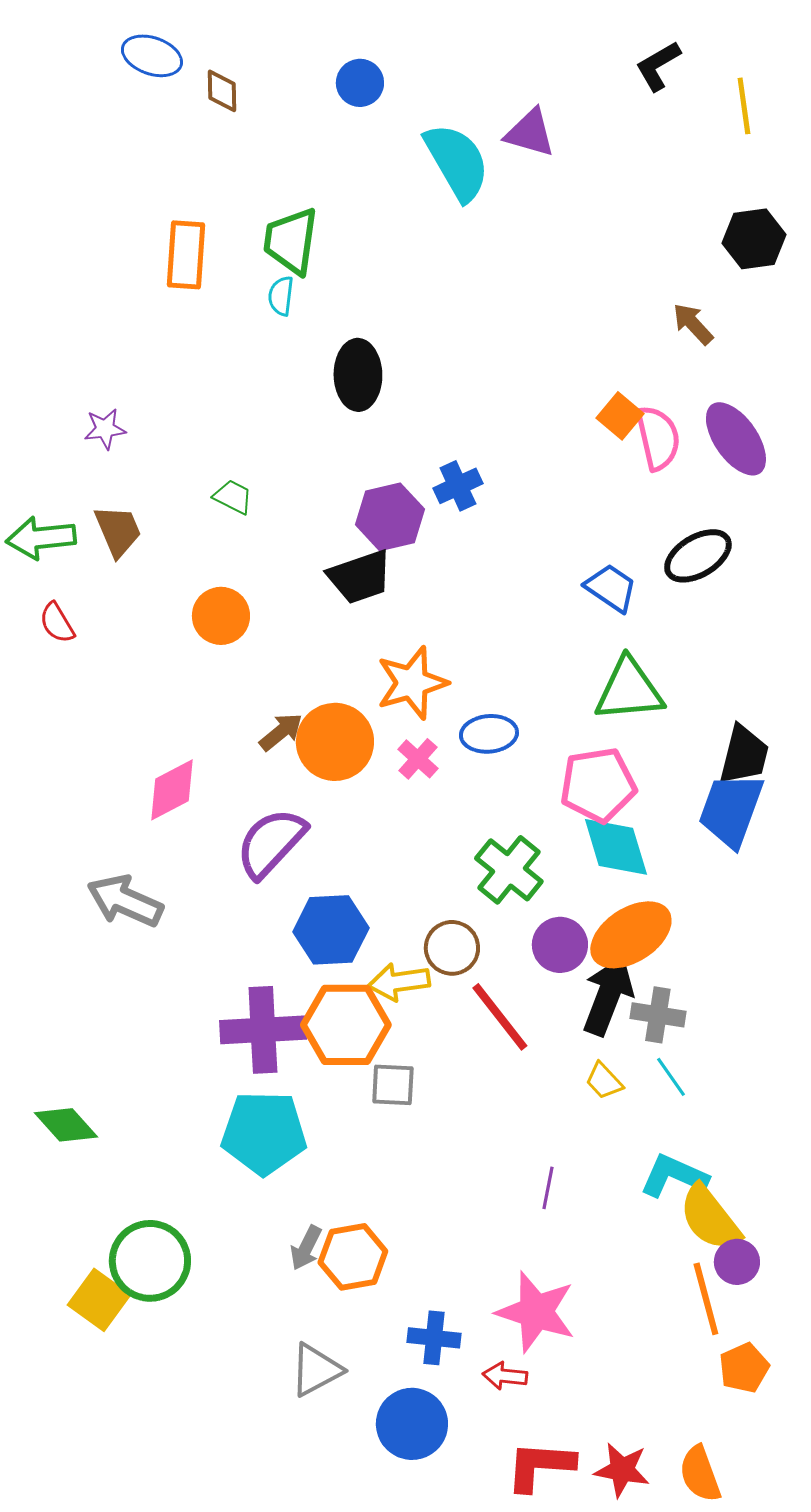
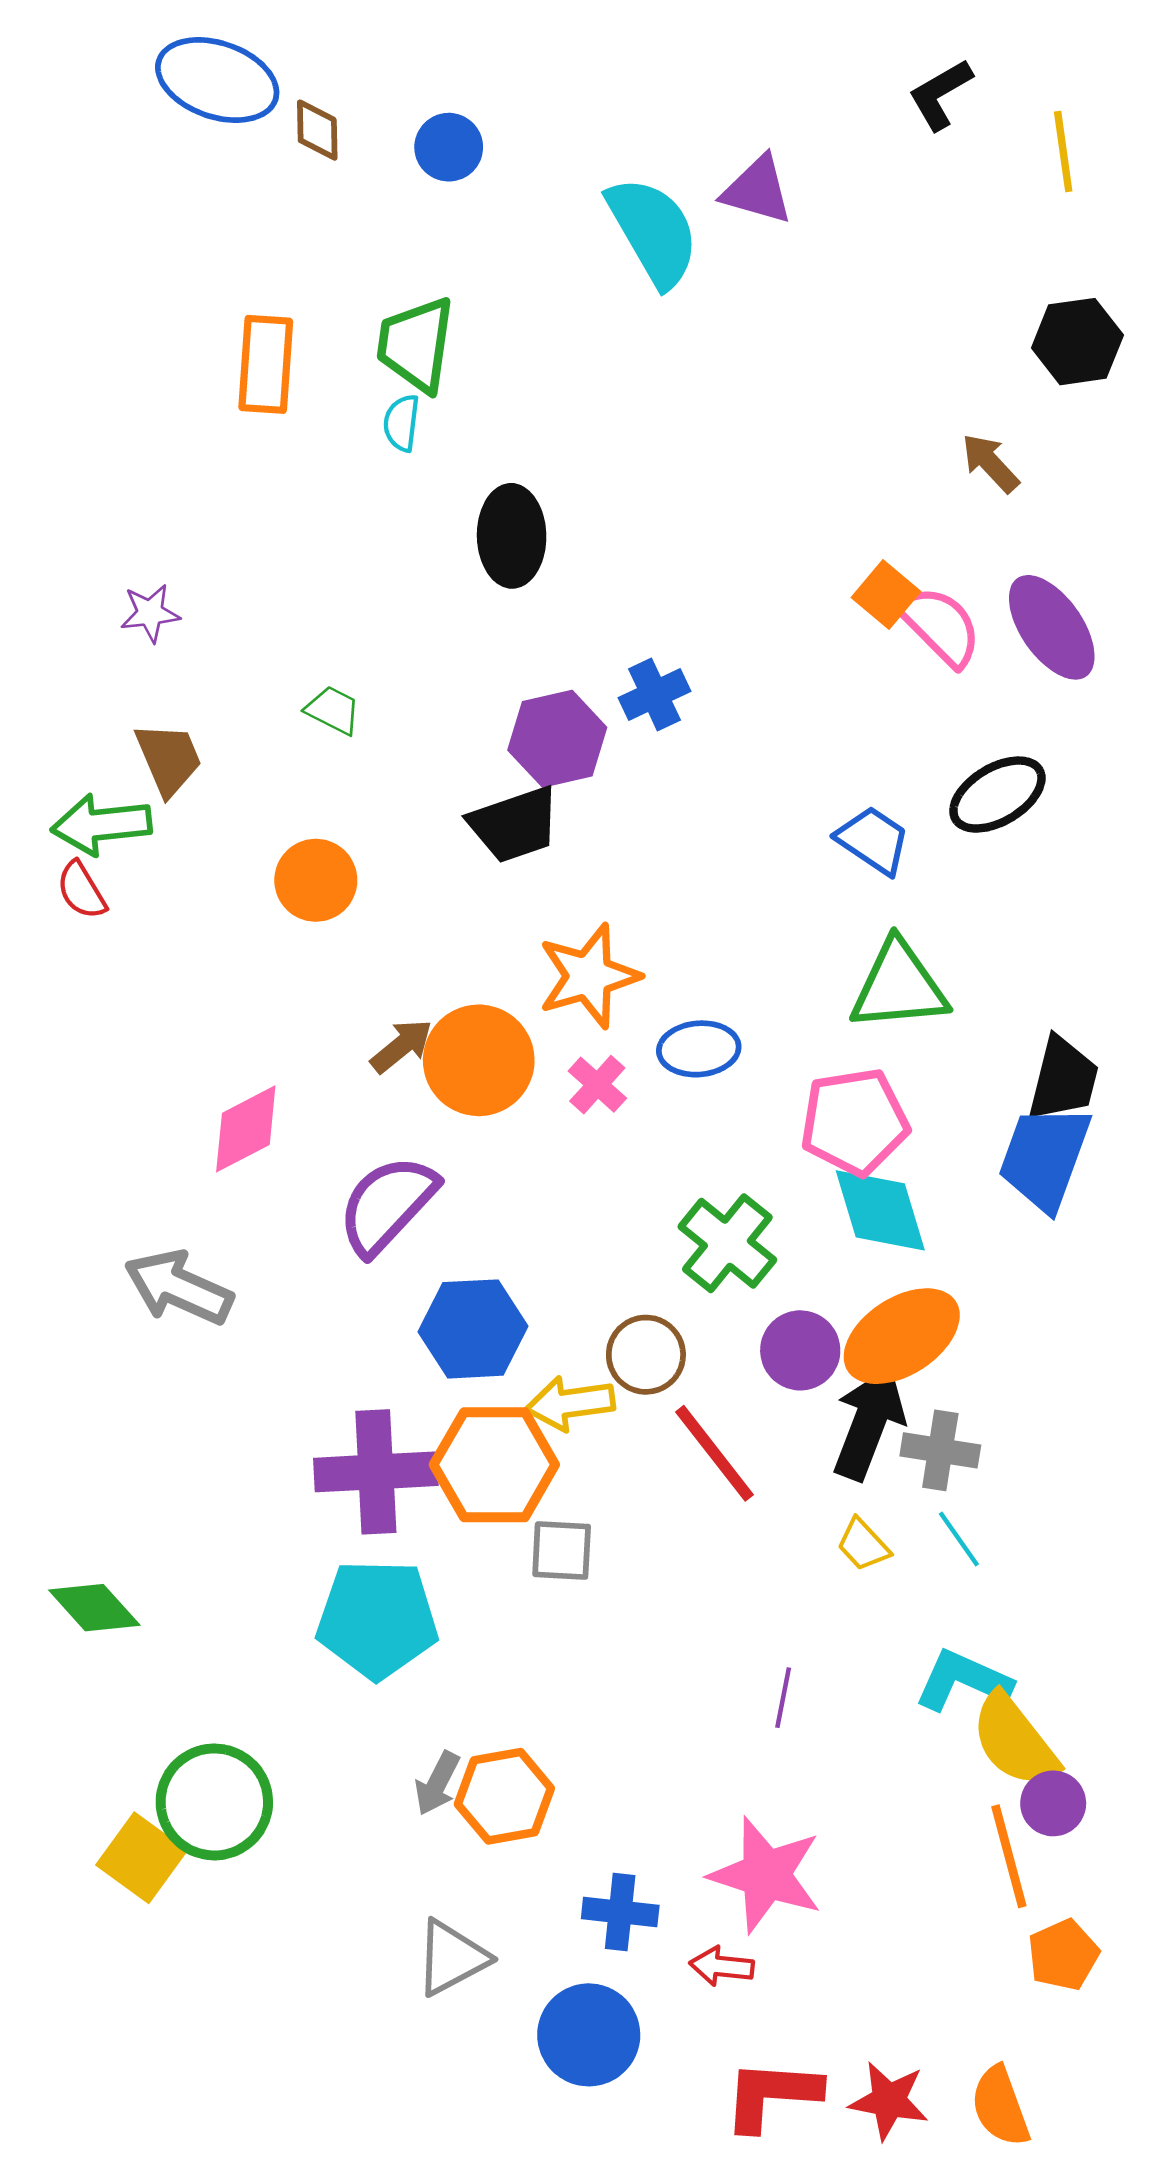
blue ellipse: (152, 56) -> (217, 80), size x1.4
blue circle: (360, 83) -> (449, 147), moved
pink semicircle: (658, 438) -> (940, 626), turned -32
green arrow: (41, 538) -> (101, 825), moved

